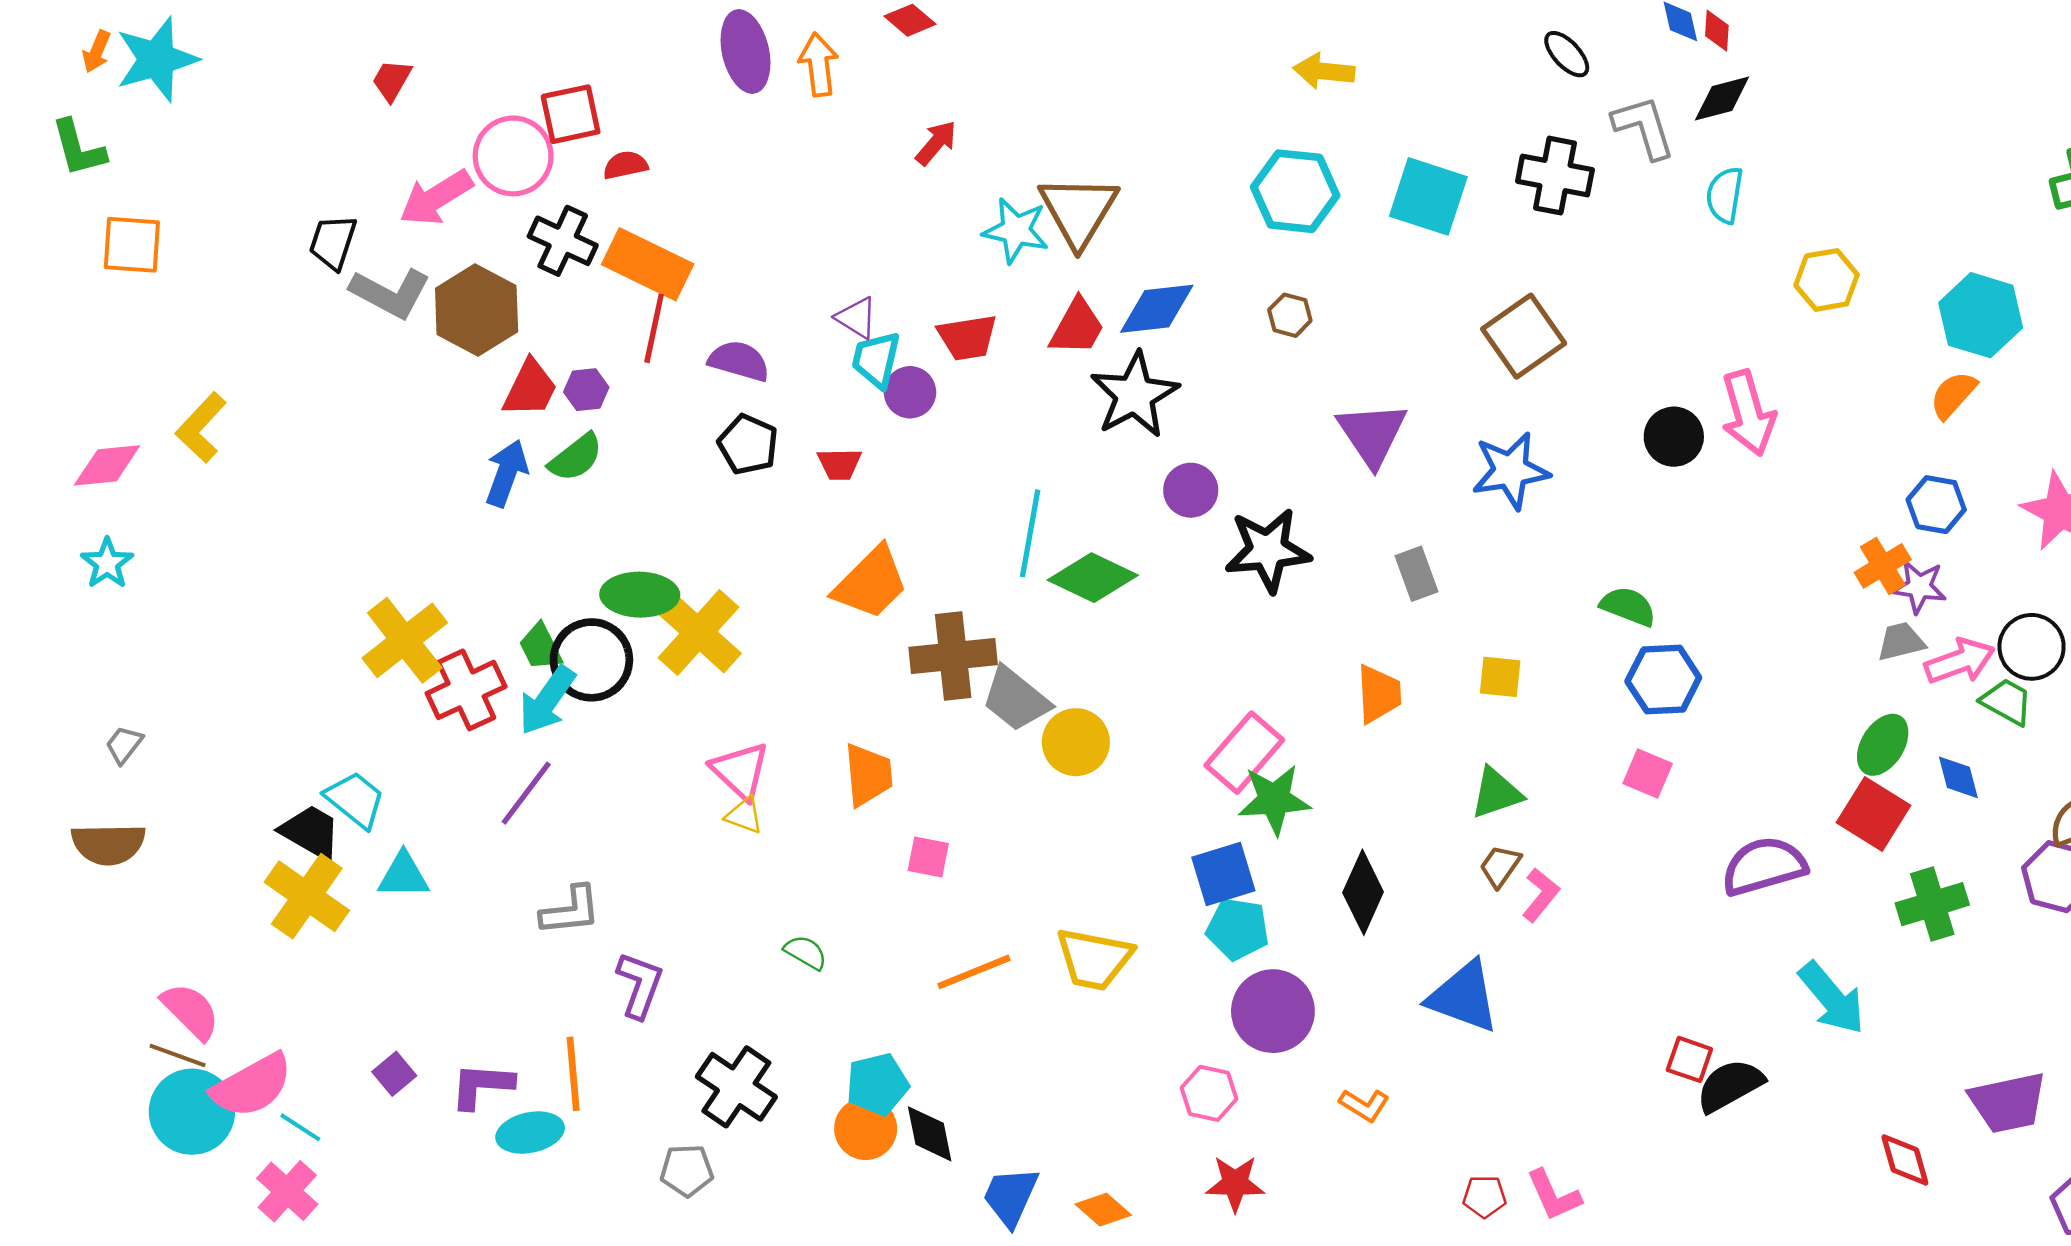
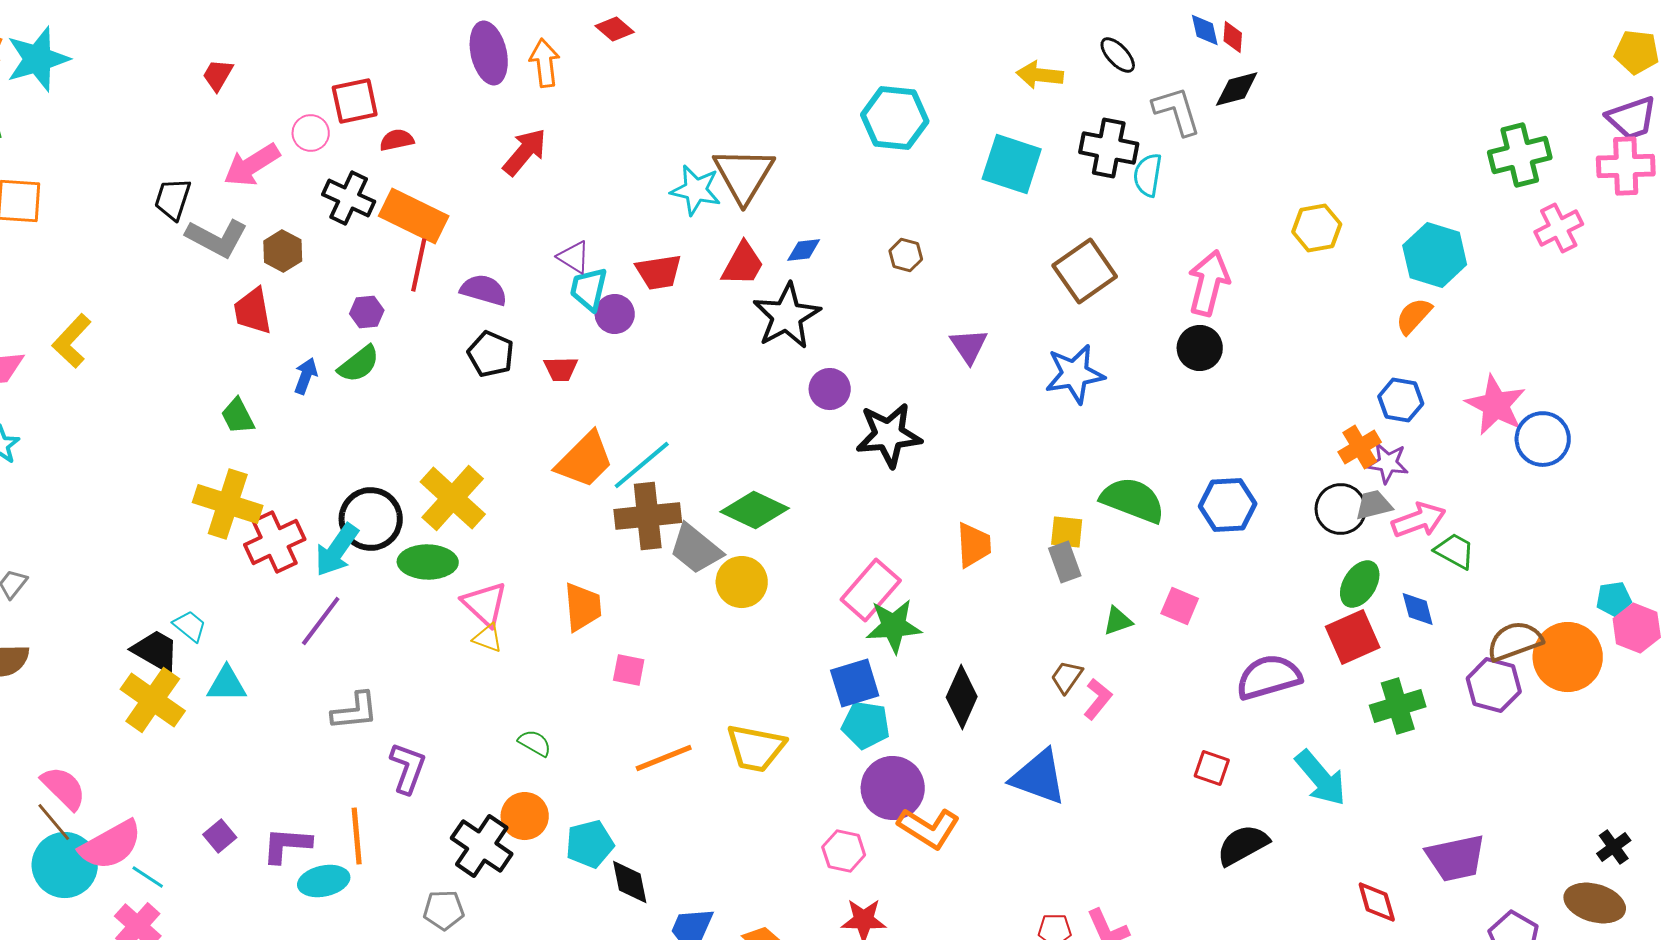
yellow arrow: (1324, 71) -> (1040, 75), moved
red arrow: (936, 143) -> (525, 152), moved, size x1.4
pink circle: (513, 156) -> (311, 133), size x0.6
cyan hexagon: (1295, 191) -> (895, 118), moved
cyan semicircle: (1725, 195) -> (1148, 175), moved
blue diamond: (1157, 309) -> (804, 250), size x0.6
brown hexagon: (477, 310) -> (283, 251), size x0.6
red trapezoid: (530, 388) -> (253, 311), moved, turned 144
pink arrow: (1748, 413) -> (1209, 283), moved, turned -150
purple triangle: (1372, 434) -> (969, 346), size x0.7
blue arrow: (507, 473) -> (306, 376), size x0.7
cyan line: (1030, 533) -> (642, 465), moved, turned 40
gray rectangle: (1417, 574) -> (1065, 562), moved
green diamond: (1093, 578) -> (755, 510), moved
green ellipse: (640, 595) -> (428, 562), moved
green semicircle: (1628, 606) -> (1133, 500), moved, size x1.5
yellow cross: (405, 640) -> (228, 504), turned -34
green trapezoid: (541, 647) -> (238, 416), moved
black circle: (2032, 647) -> (1341, 509), moved
blue hexagon: (1663, 679) -> (1228, 505), moved
green triangle: (1496, 793) -> (1118, 621), moved, size x0.7
cyan trapezoid: (355, 800) -> (190, 626), size x0.7
red square: (1874, 814) -> (1353, 637), turned 34
brown line: (178, 1056) -> (54, 822), turned 30
red square: (1689, 1059) -> (1212, 768), moved
orange L-shape: (1364, 1105) -> (929, 828), moved, size x1.6
orange circle: (866, 1129) -> (525, 816), moved

